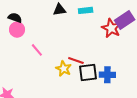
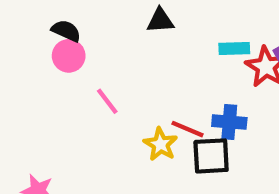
cyan rectangle: (86, 10) -> (234, 48), moved
blue cross: (107, 75) -> (229, 122), moved

